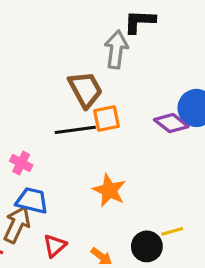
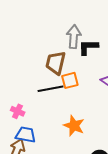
black L-shape: (140, 21) -> (88, 47), moved
brown trapezoid: (85, 89) -> (56, 63), turned -135

